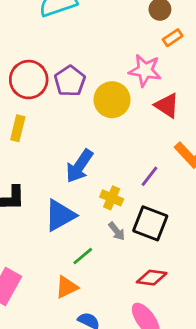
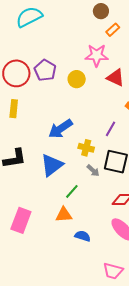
yellow circle: (112, 100) -> (77, 79), size x0.7
blue arrow: (79, 166) -> (60, 129), turned 30
orange triangle: (67, 287) -> (64, 215), turned 30

